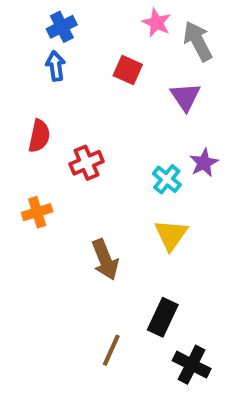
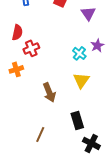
red cross: (87, 163) -> (31, 48), moved
black rectangle: (163, 317) -> (77, 120), turned -42
brown line: (111, 350) -> (40, 134), moved

